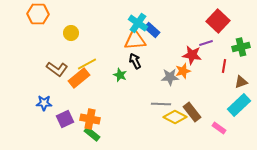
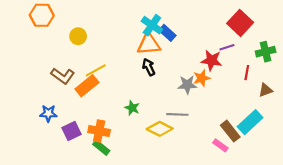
green star: (120, 75) -> (132, 108), moved
cyan rectangle: (239, 105) -> (250, 122), moved
brown rectangle: (192, 112) -> (230, 131), moved
yellow diamond: (175, 117) -> (160, 129), moved
pink rectangle: (219, 128) -> (220, 145), moved

